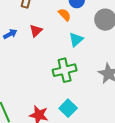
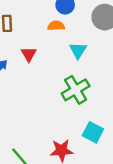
orange semicircle: (65, 15) -> (56, 26), turned -32

